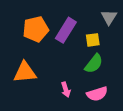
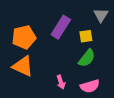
orange pentagon: (36, 29) -> (24, 37), moved
orange triangle: (25, 72) -> (23, 66), turned 30

